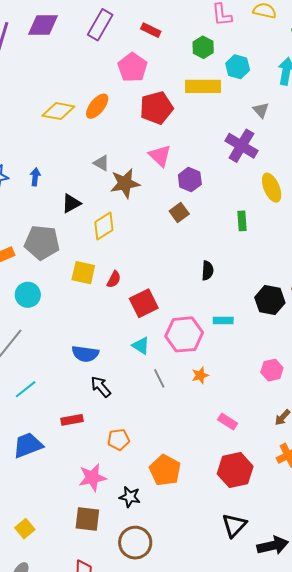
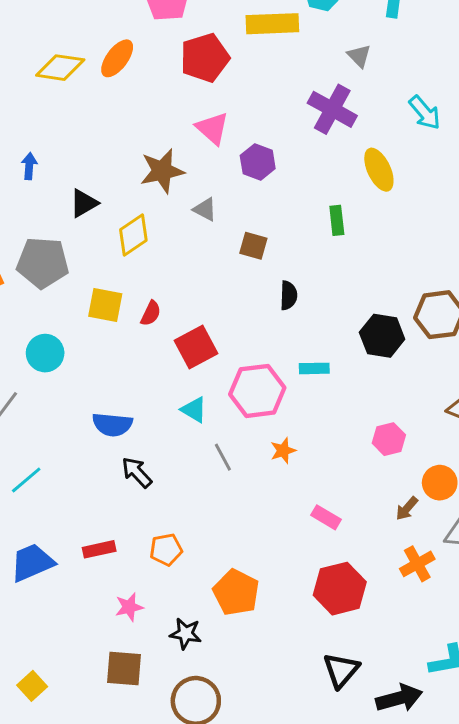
gray triangle: (101, 163) -> (205, 209), moved
brown square: (179, 212) -> (253, 246), moved, turned -36
cyan circle: (28, 295) -> (45, 353), moved
red rectangle: (72, 420) -> (99, 549), moved
pink star: (92, 478) -> (129, 607), size x0.7

